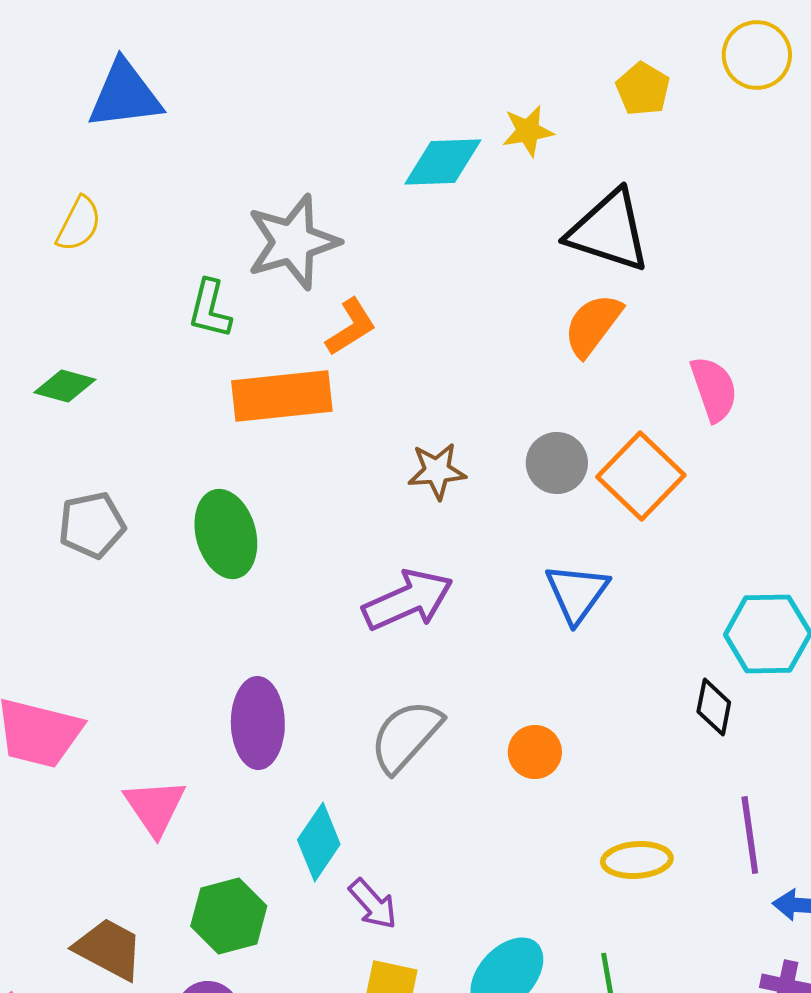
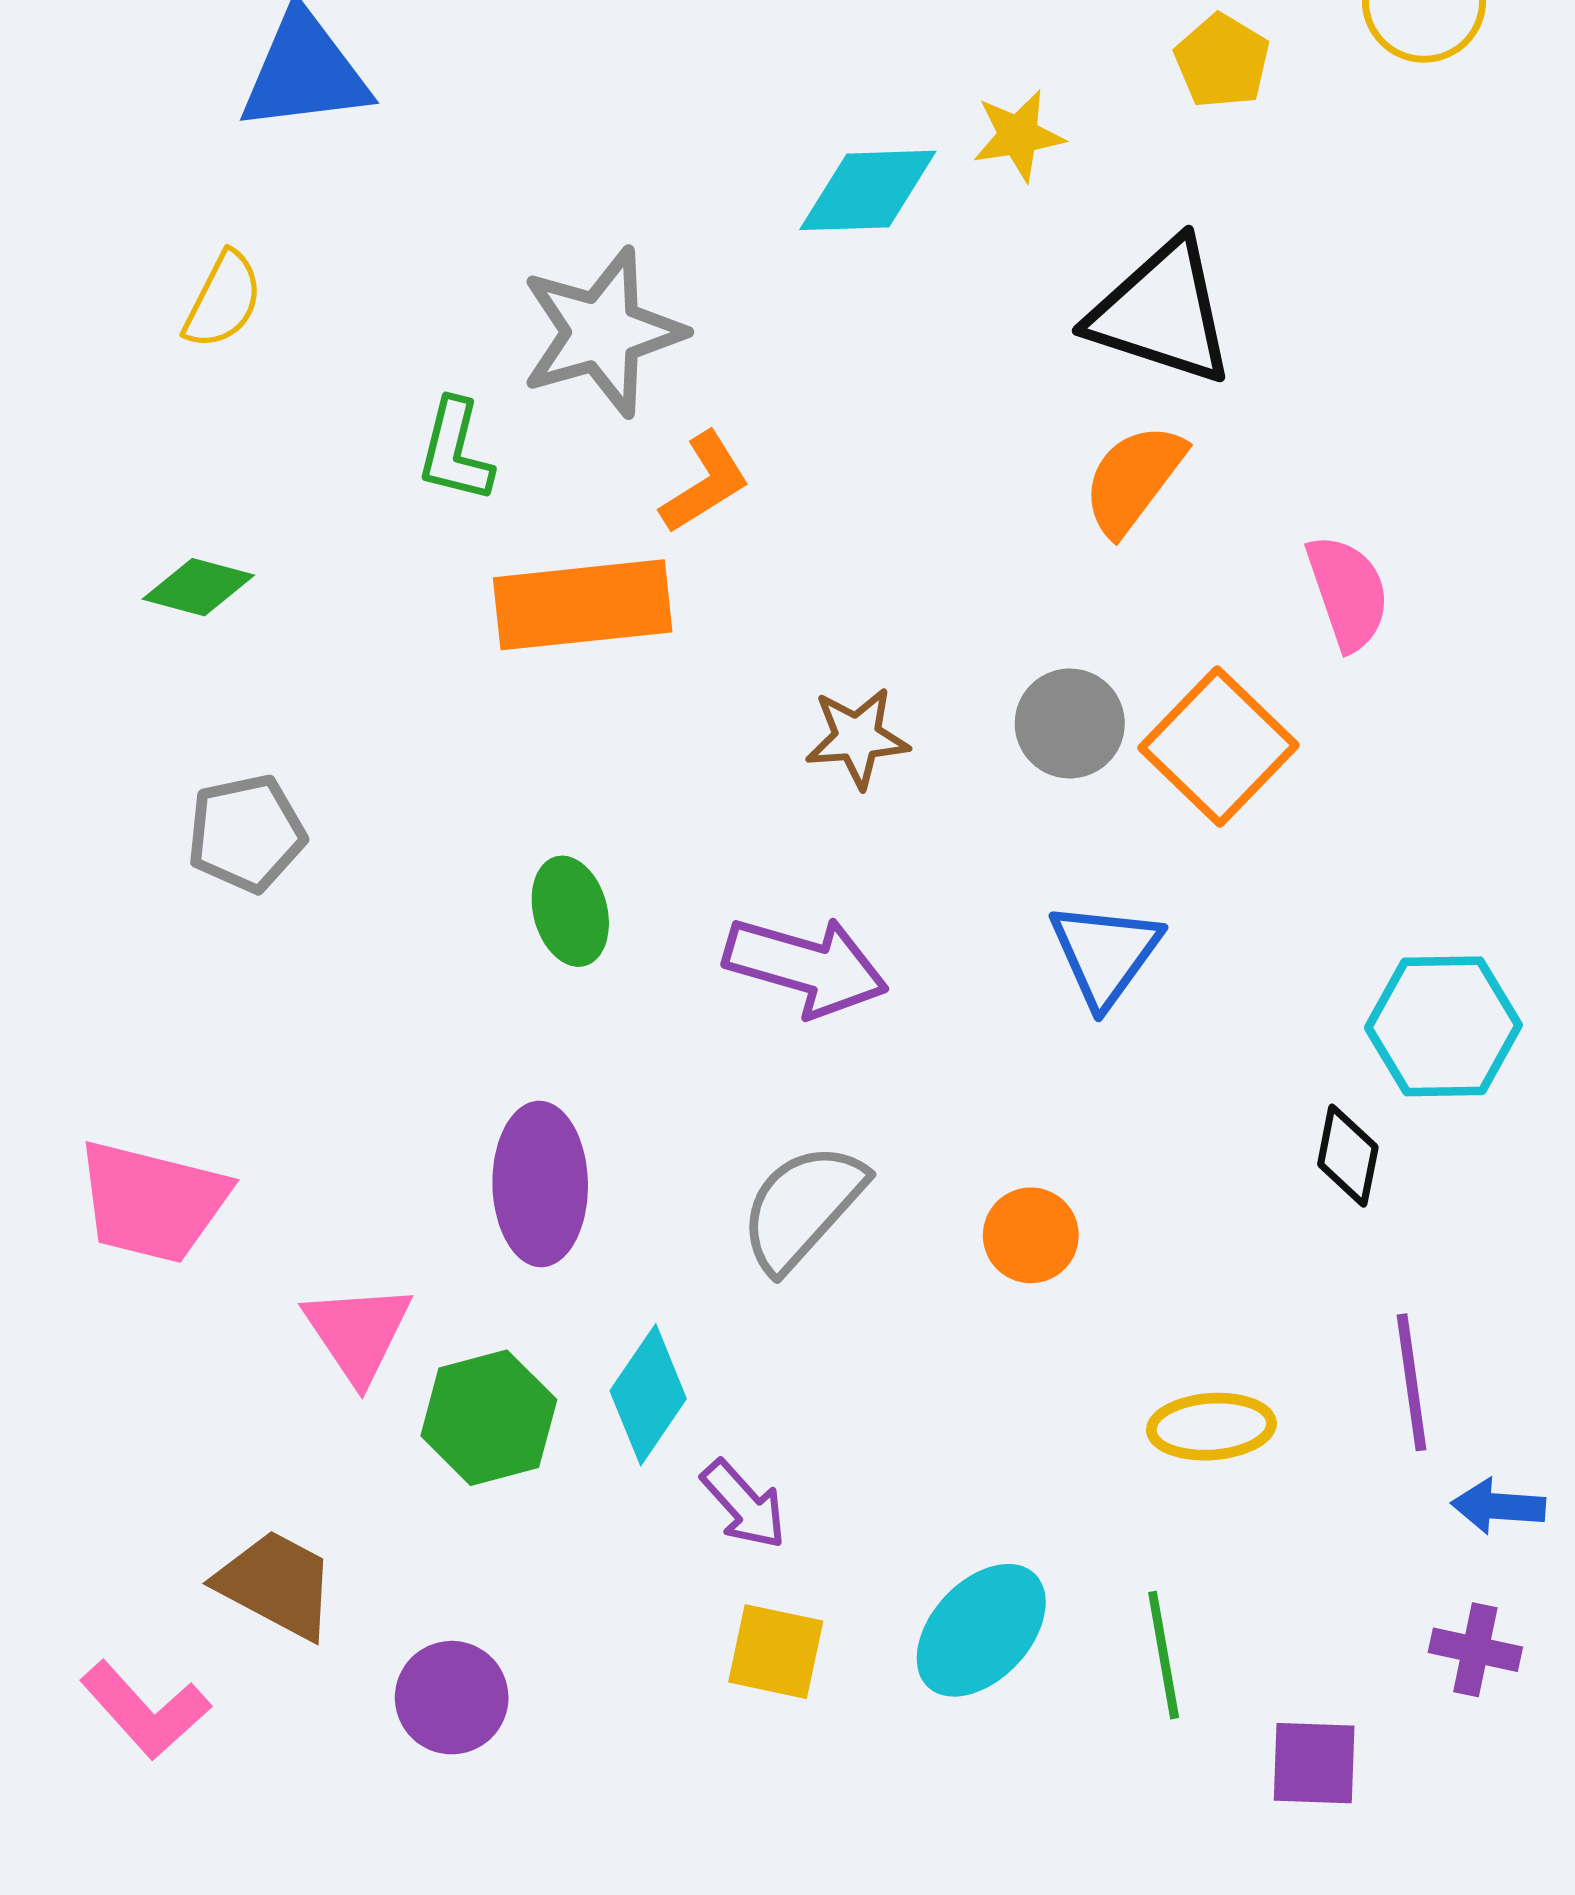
green ellipse: (226, 534) -> (570, 911), moved, size x0.7
purple arrow: (408, 600) -> (806, 966), turned 40
green hexagon: (229, 916) -> (489, 1418), moved

